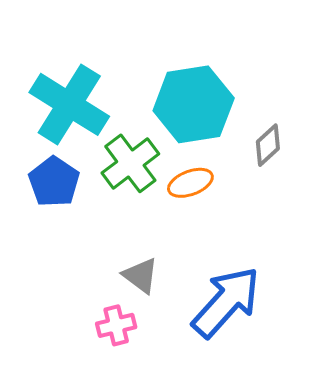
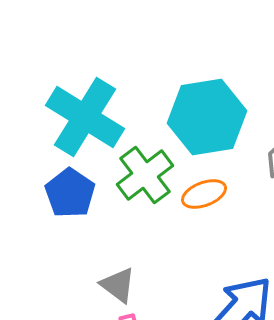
gray triangle: (141, 275) -> (118, 285), moved

